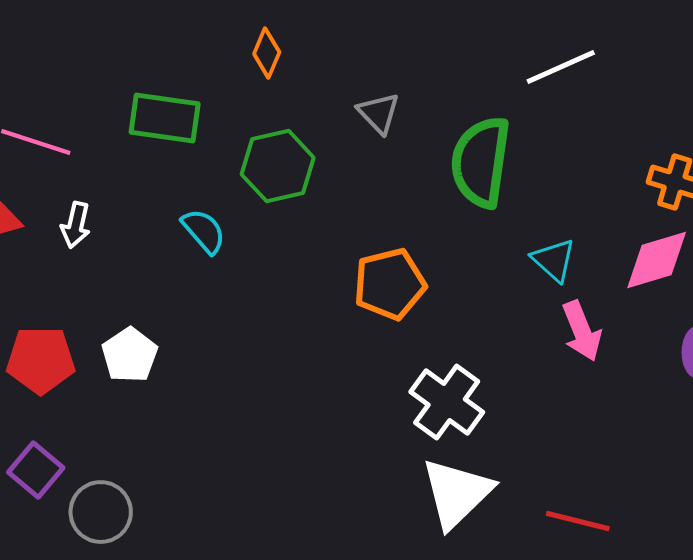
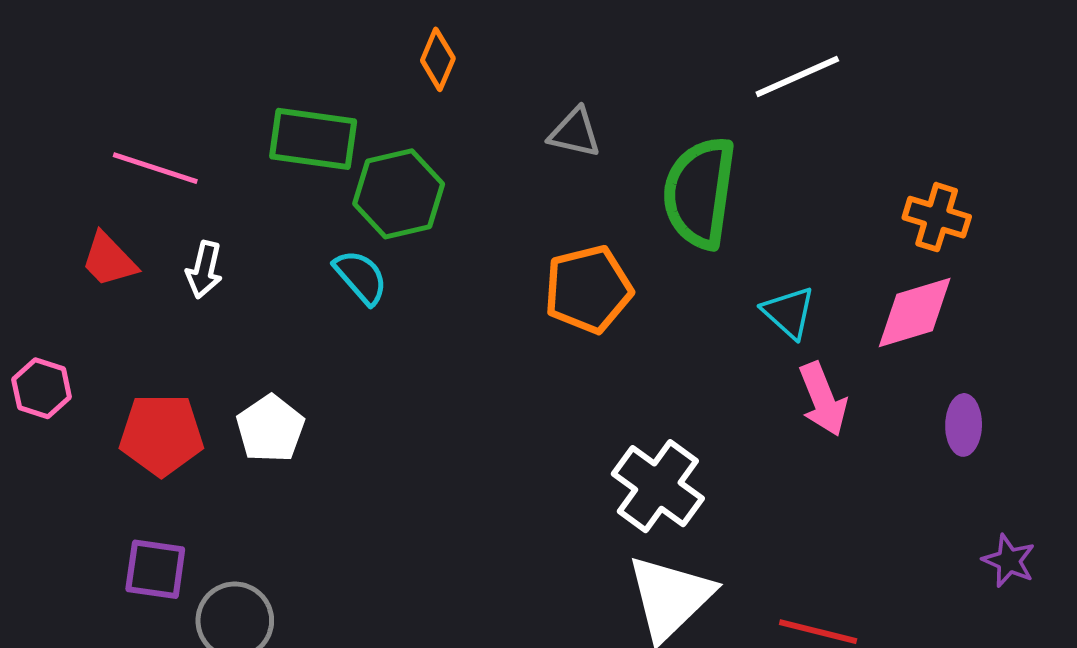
gray triangle: (379, 113) -> (575, 133), turned -33
green hexagon: (278, 166) -> (399, 194), moved
orange pentagon: (390, 284) -> (588, 289), moved
purple square: (36, 470) -> (155, 569), turned -32

